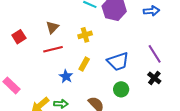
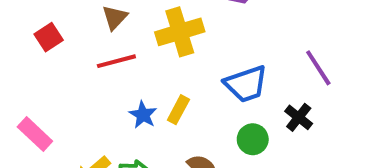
yellow cross: (85, 35) -> (180, 32), size x1.6
yellow rectangle: (84, 64) -> (178, 110), moved
black cross: (154, 78) -> (299, 117), moved

